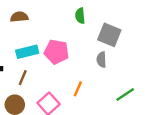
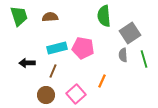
green semicircle: (80, 16) -> (104, 16), size x1.5
gray square: (109, 35) -> (130, 33), turned 35
green line: (125, 95) -> (144, 59), moved, turned -72

